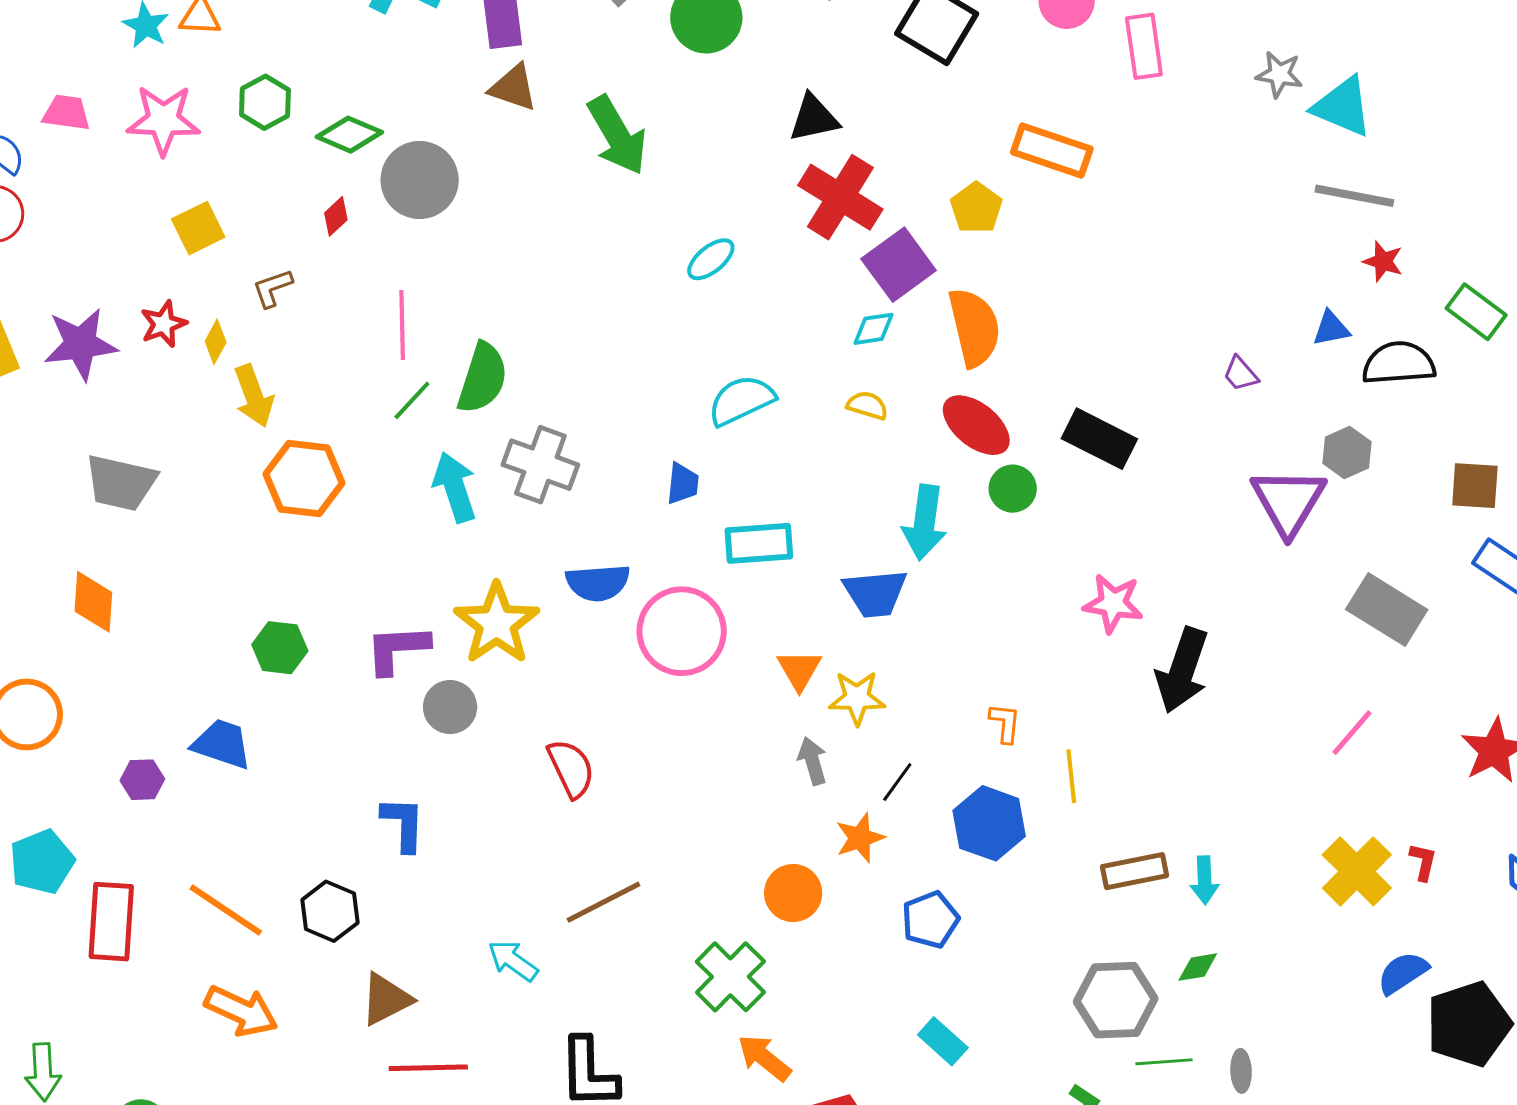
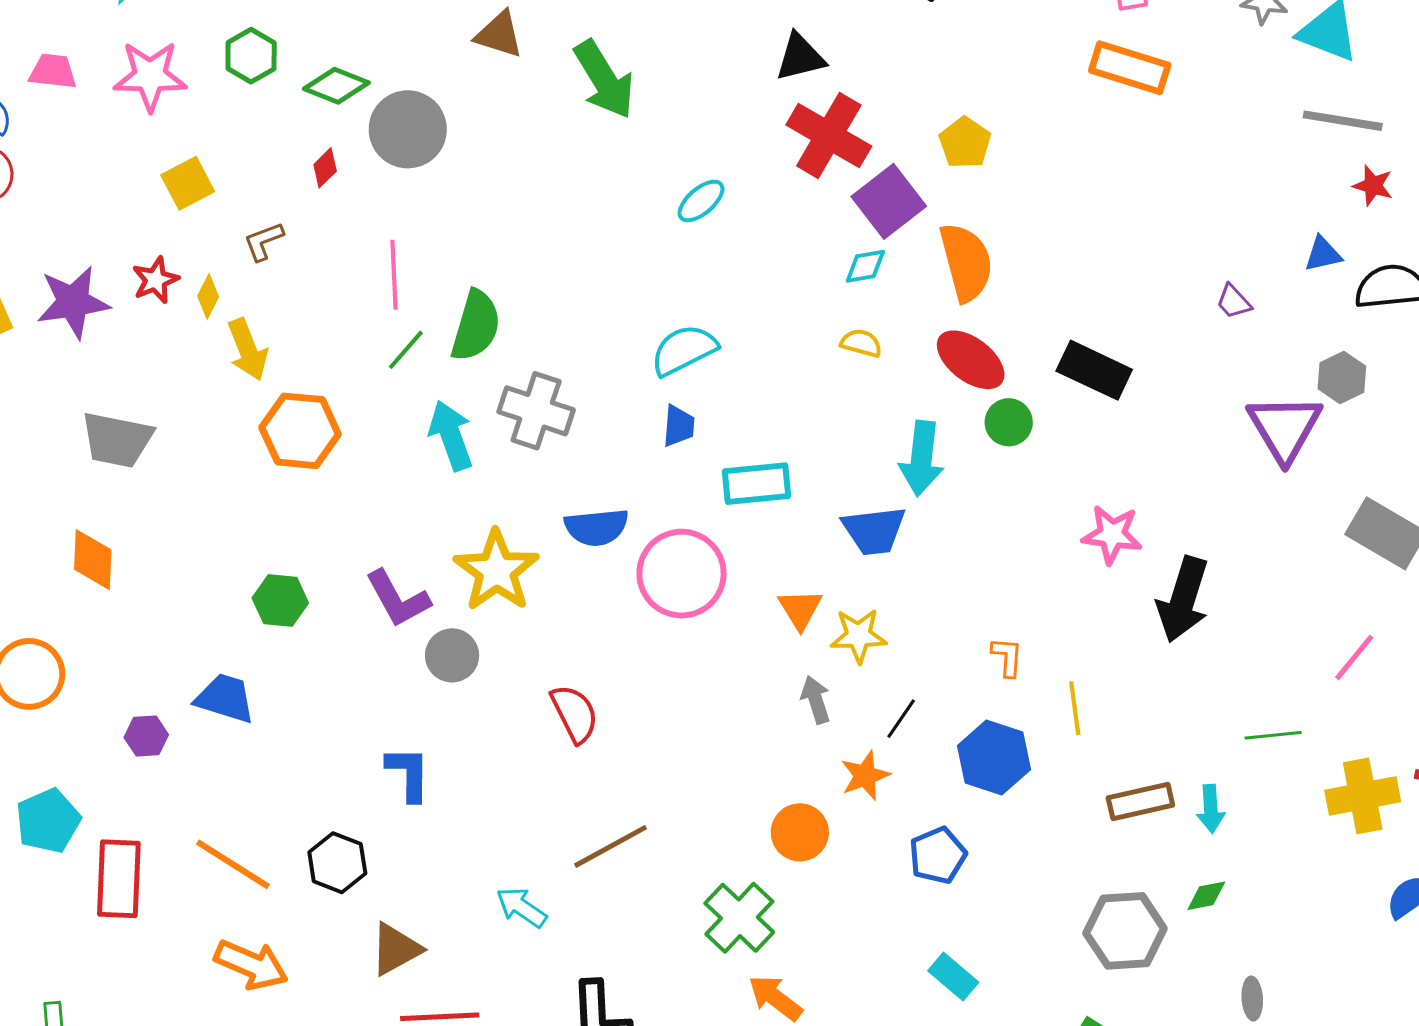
orange rectangle: (1052, 151) -> (1130, 68), moved
cyan semicircle: (741, 400) -> (684, 350), moved
purple L-shape: (397, 649) -> (398, 599), turned -114
yellow cross: (1357, 871) -> (1363, 796), turned 36
green line: (1164, 1062) -> (1273, 735), moved

